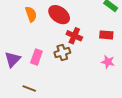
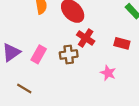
pink star: (108, 62) -> (108, 73), moved

